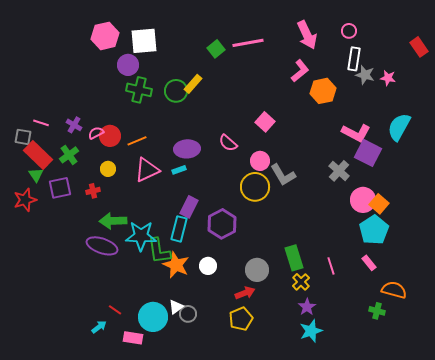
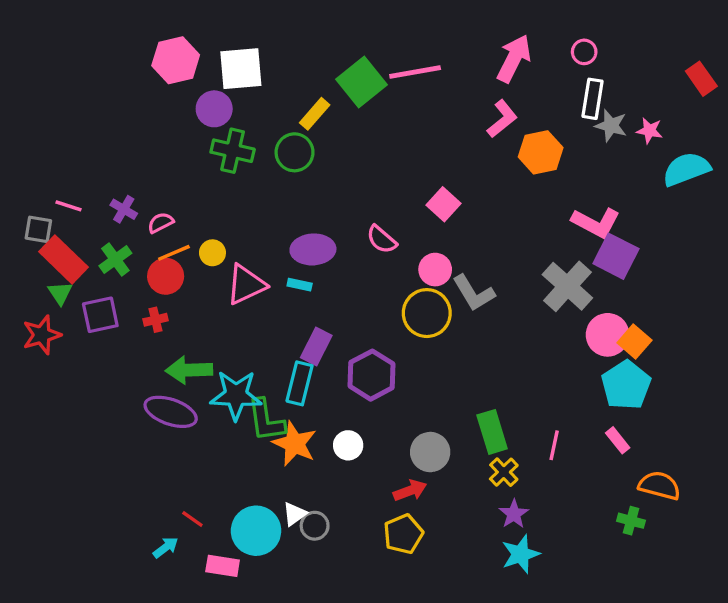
pink arrow: (307, 35) -> (514, 59), turned -128
green square: (216, 49) -> (361, 82), size x1.6
yellow rectangle: (193, 84) -> (315, 114), moved
cyan semicircle: (399, 127) -> (686, 169), moved, turned 40
red circle: (110, 136) -> (166, 276), moved
orange line: (137, 141) -> (174, 253), moved
yellow circle: (108, 169) -> (212, 253), moved
cyan rectangle: (179, 170) -> (300, 285), turned 32
gray cross: (339, 171) -> (567, 286), size x1.4
pink line: (331, 266) -> (554, 445), turned 30

